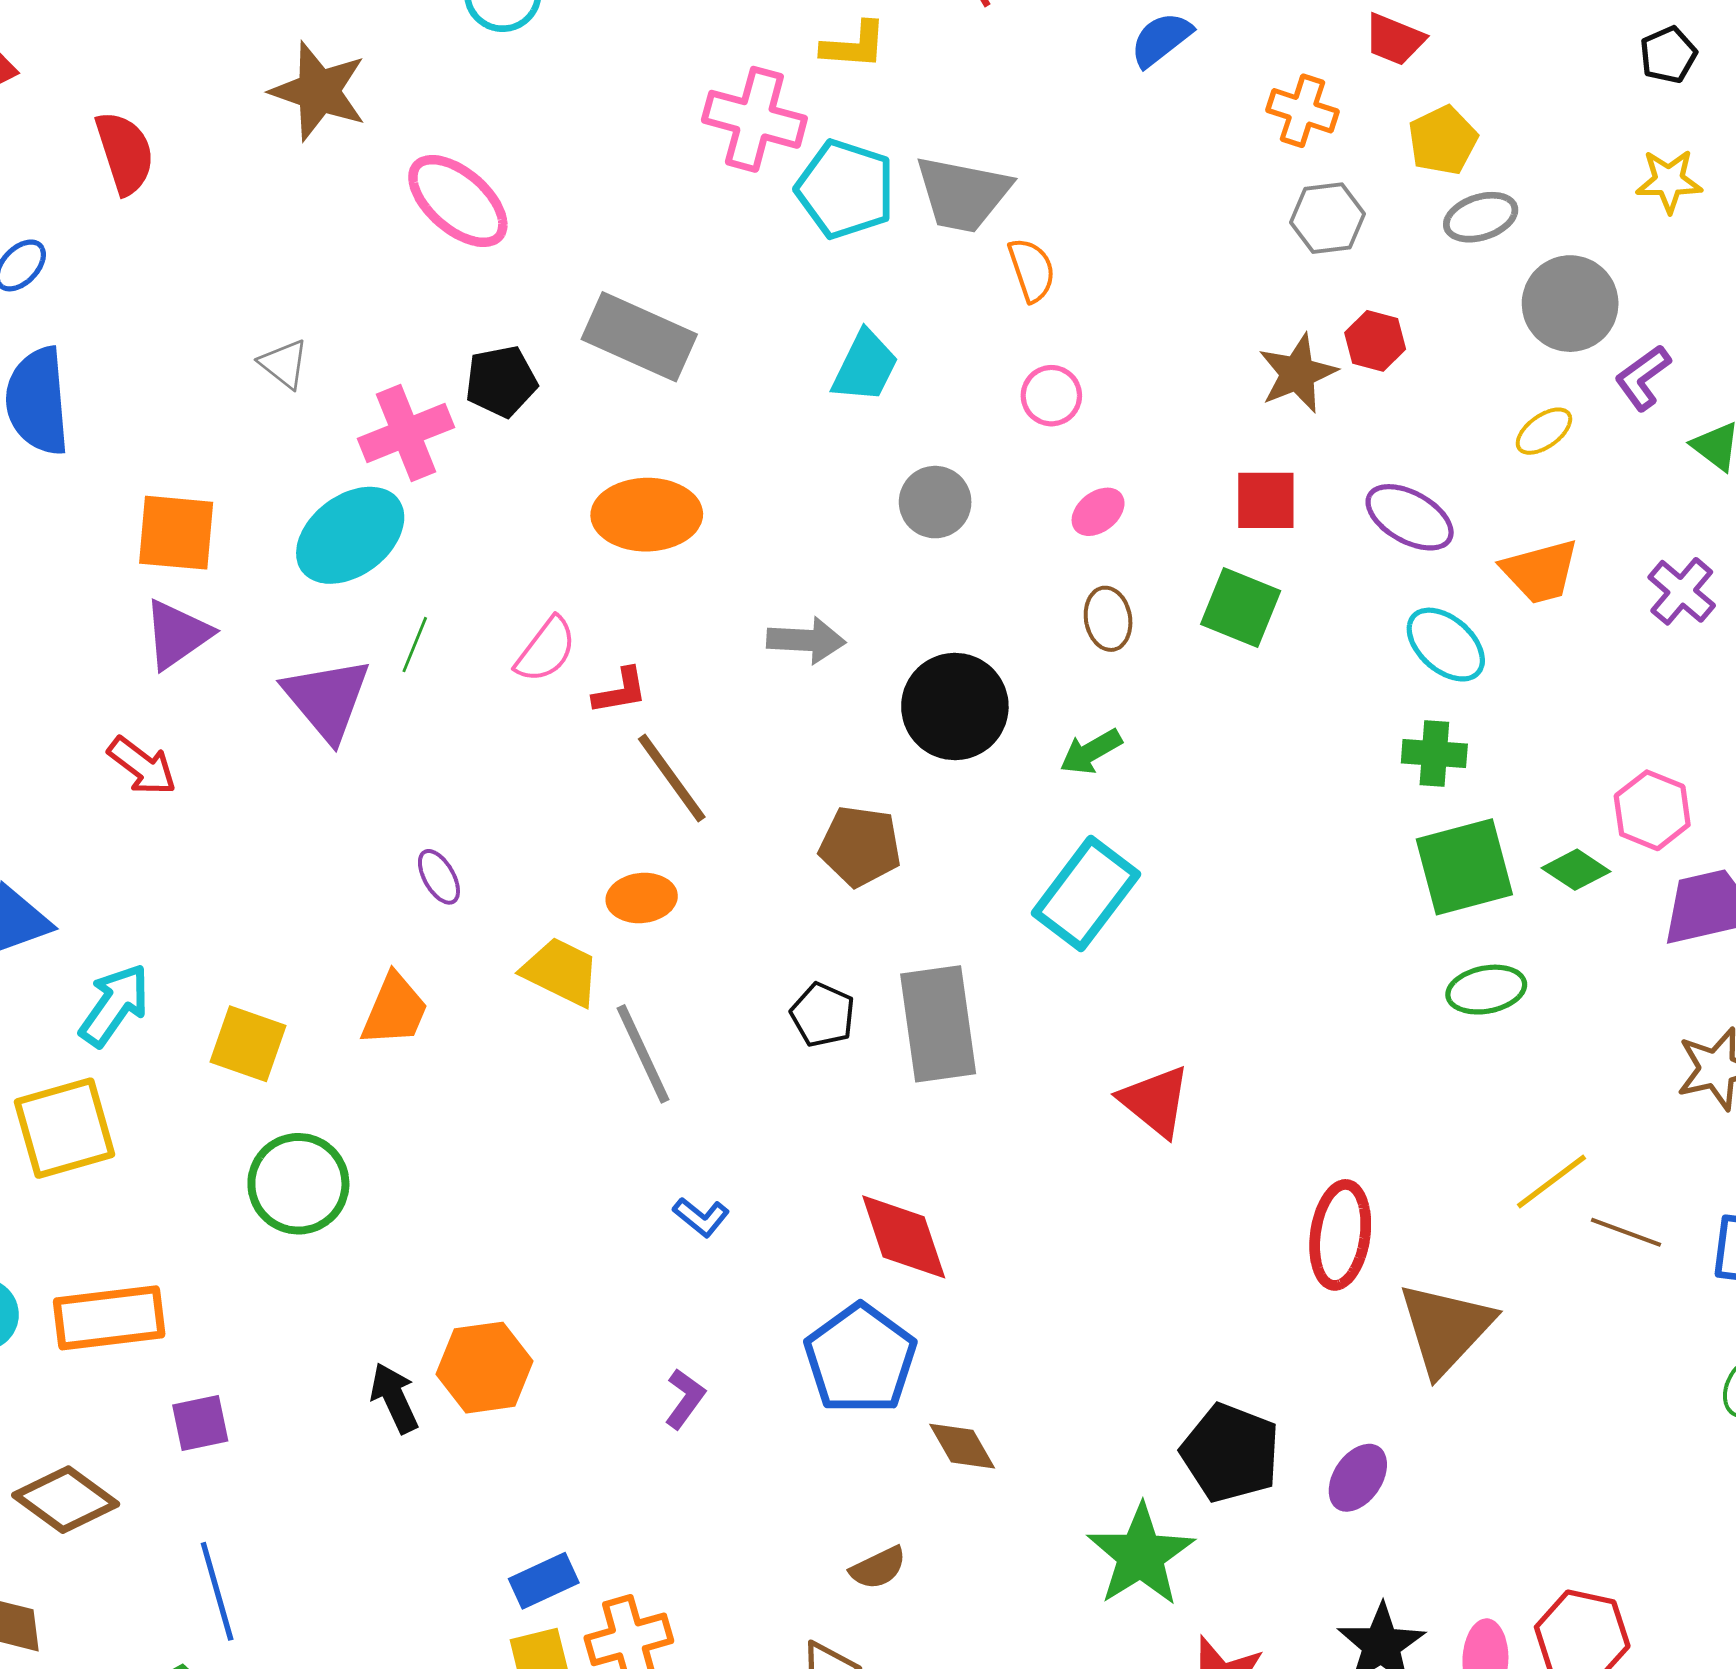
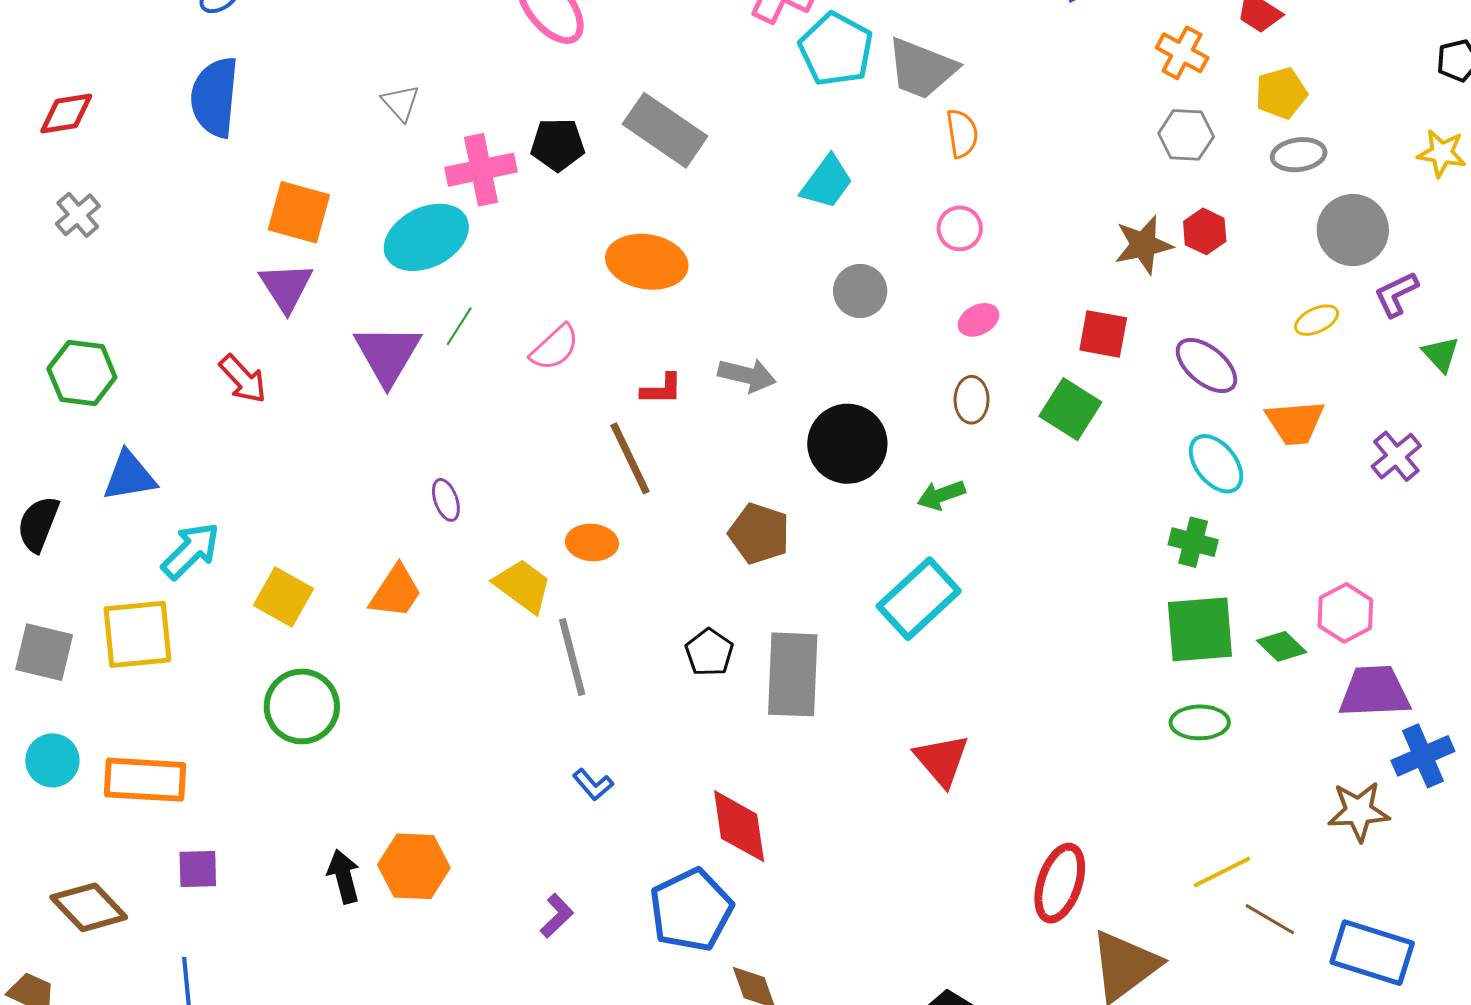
purple triangle: (177, 634) -> (286, 287), turned -38
red L-shape: (620, 691) -> (662, 389), moved

